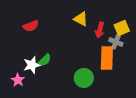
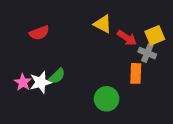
red arrow: (100, 30) -> (127, 38), turned -70
orange rectangle: (107, 58) -> (136, 73), size x0.7
pink star: (18, 80) -> (23, 82), moved

